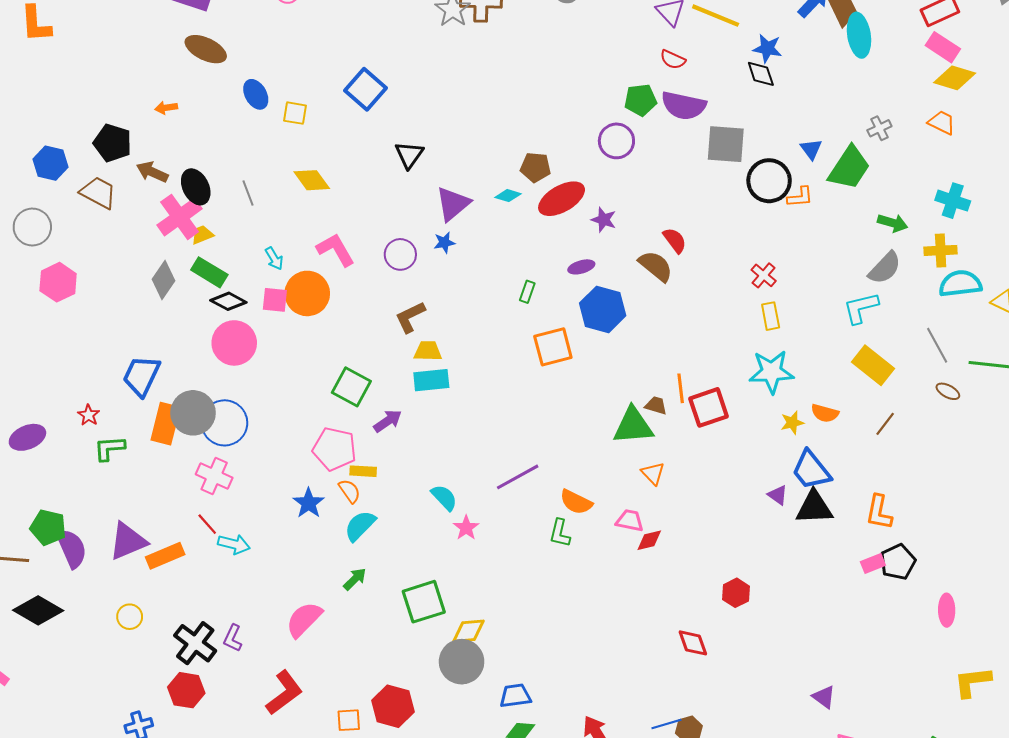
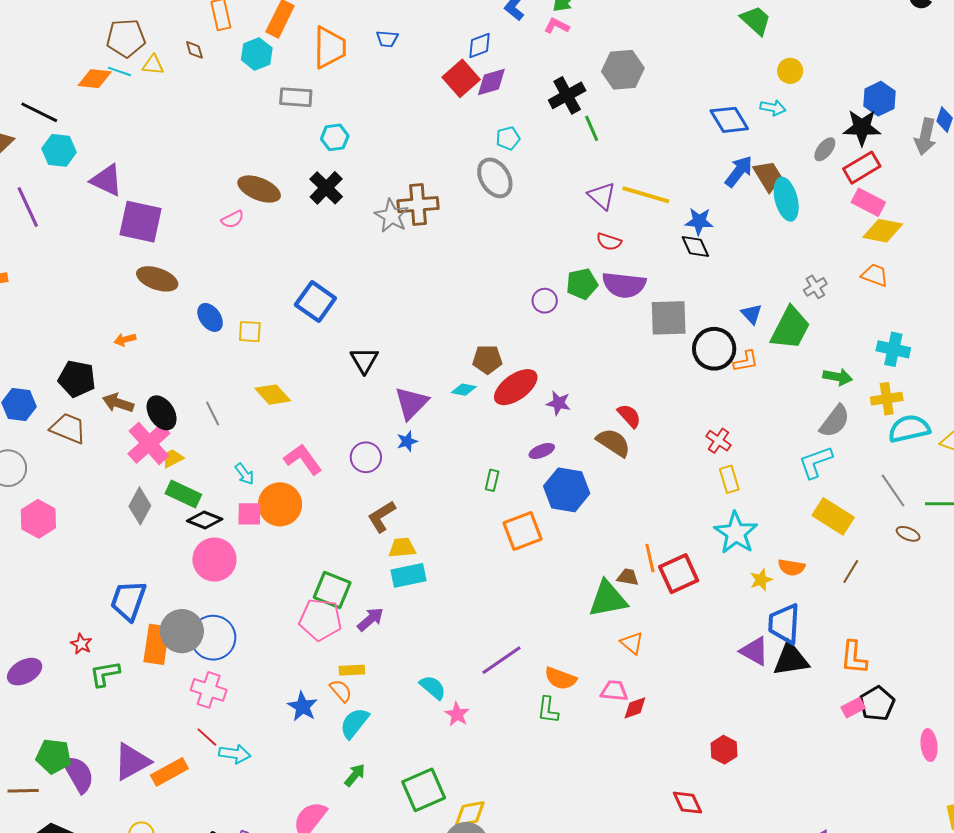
purple circle: (616, 141) -> (545, 301), moved, size x0.7
cyan star: (771, 372) -> (736, 533), turned -30
pink pentagon: (334, 449) -> (320, 620), moved
blue trapezoid: (811, 470) -> (784, 624), turned 48
purple triangle: (778, 495) -> (754, 651), size x1.5

